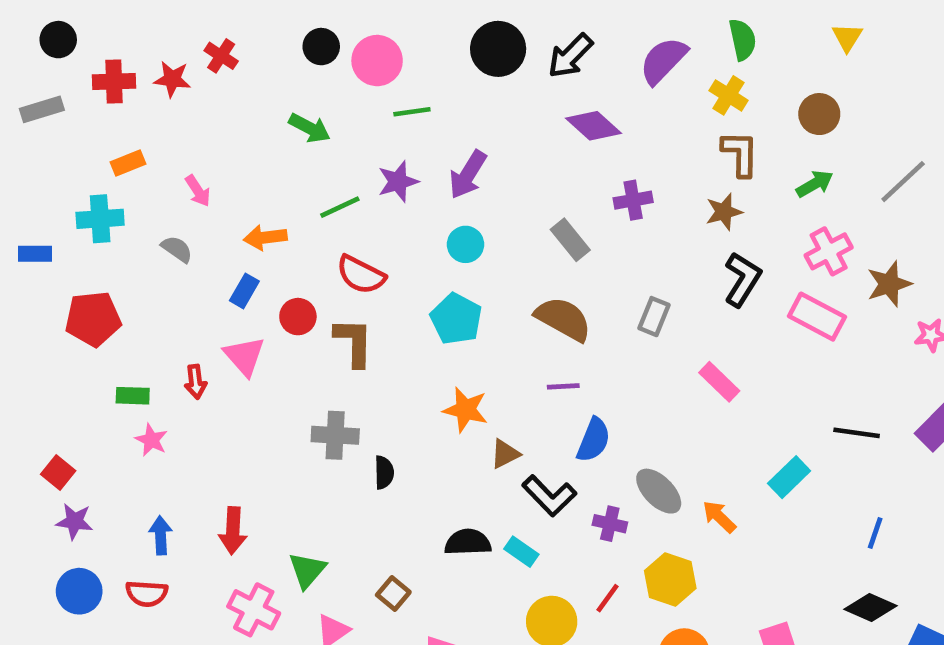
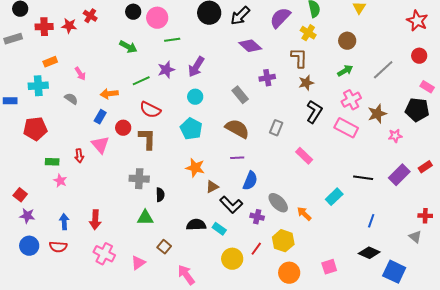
brown L-shape: (740, 154) -> (299, 58), moved
green triangle: (307, 570) -> (145, 218), moved, turned 48

